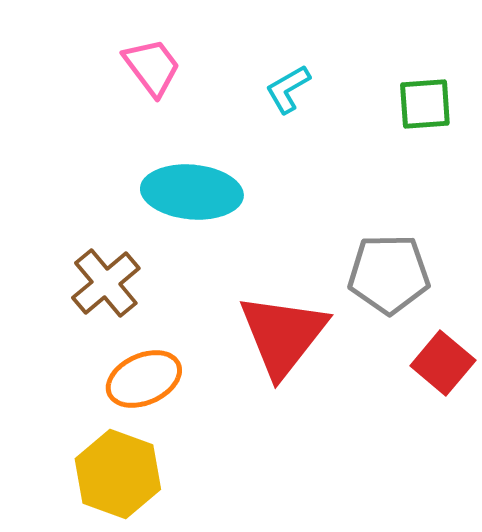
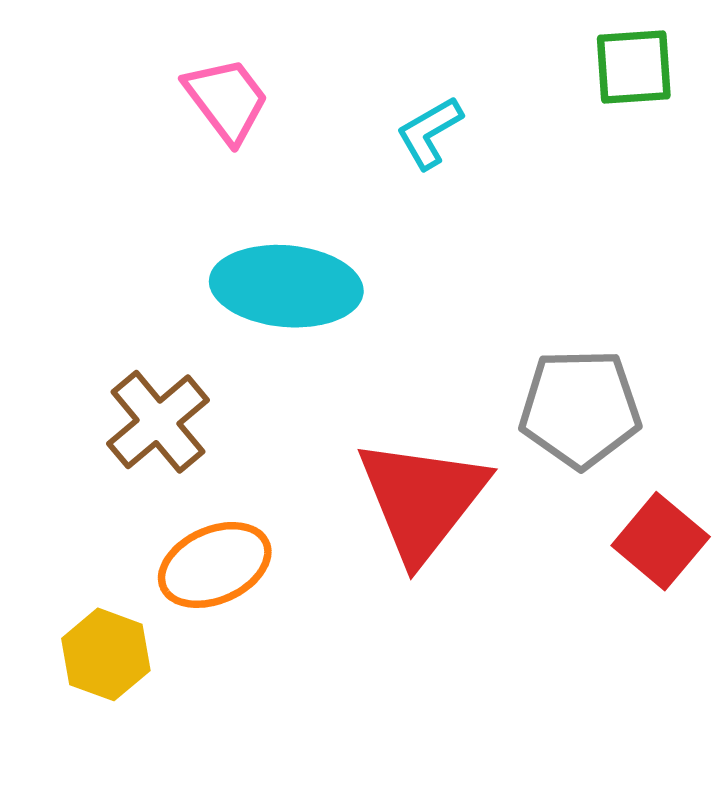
green square: (425, 104) -> (634, 67), moved
yellow hexagon: (118, 474) -> (106, 654), moved, size x0.7

